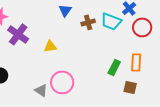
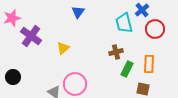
cyan trapezoid: (111, 21) -> (124, 23), turned 55
brown cross: (88, 22) -> (116, 52), moved
yellow triangle: (50, 46) -> (63, 48), turned -32

